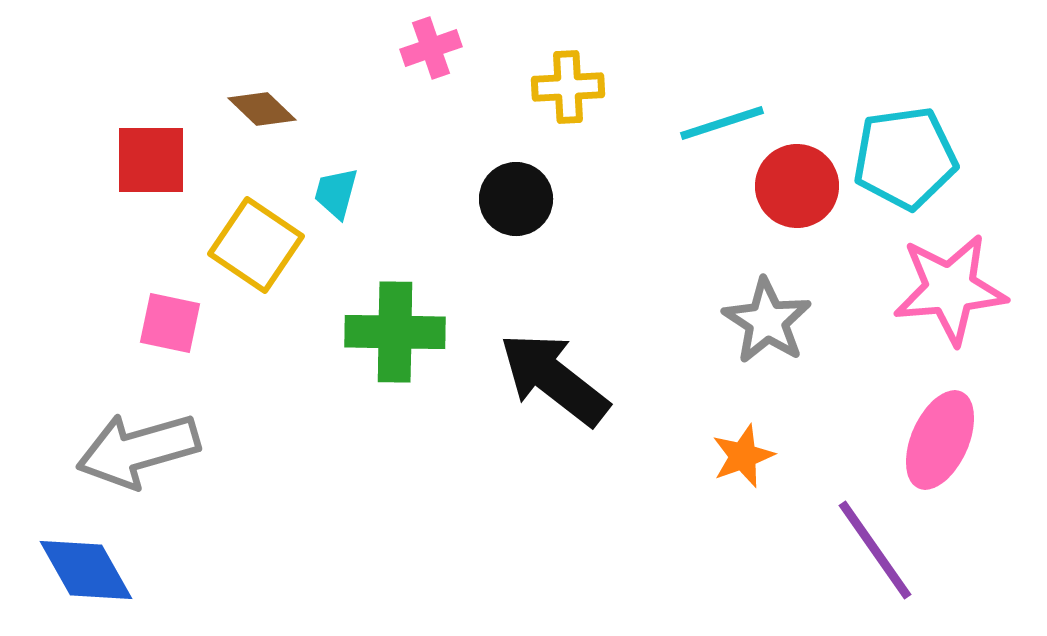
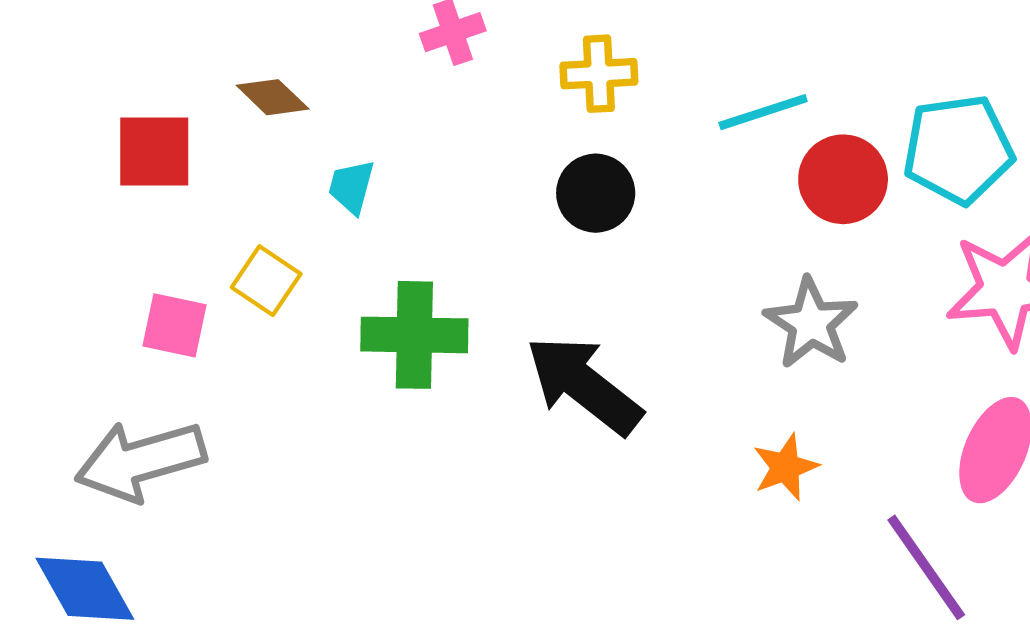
black circle: (516, 199) -> (596, 193), moved
yellow square: (256, 245) -> (266, 281), moved, size x0.7

